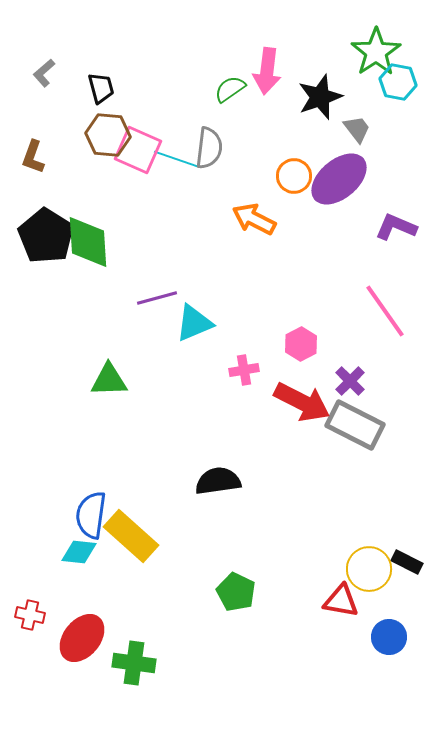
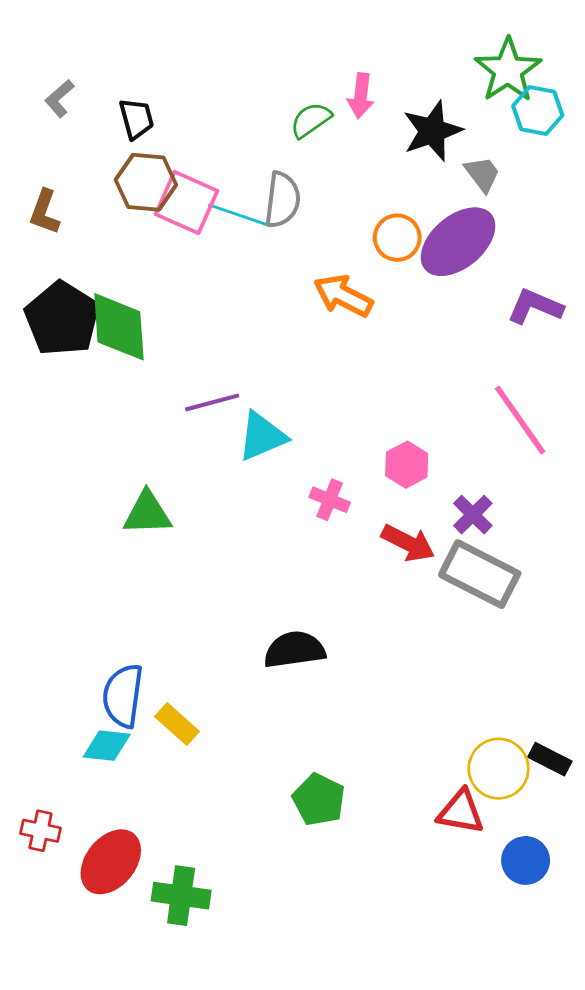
pink arrow: (267, 71) -> (361, 96), size x0.7
pink cross: (244, 370) -> (330, 500), turned 32
red arrow: (302, 402) -> (408, 543), size x0.7
yellow rectangle: (131, 536) -> (177, 724), size x0.6

